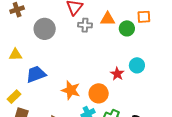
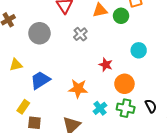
gray cross: (85, 25) -> (80, 34), moved, turned -32
red star: (117, 74) -> (106, 65), moved
orange circle: (99, 93) -> (124, 84), moved

